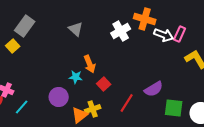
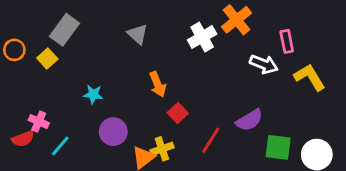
orange cross: (145, 19) -> (237, 20), turned 35
pink rectangle: (180, 34) -> (287, 41), turned -35
white arrow: (164, 35) -> (264, 64), moved
cyan star: (76, 77) -> (93, 94), moved

